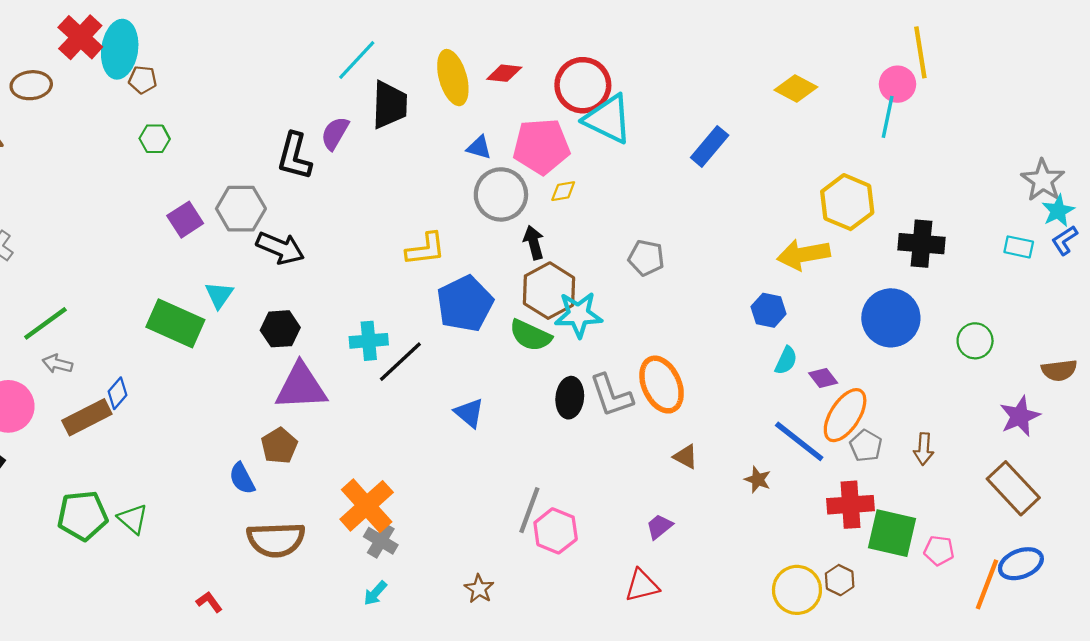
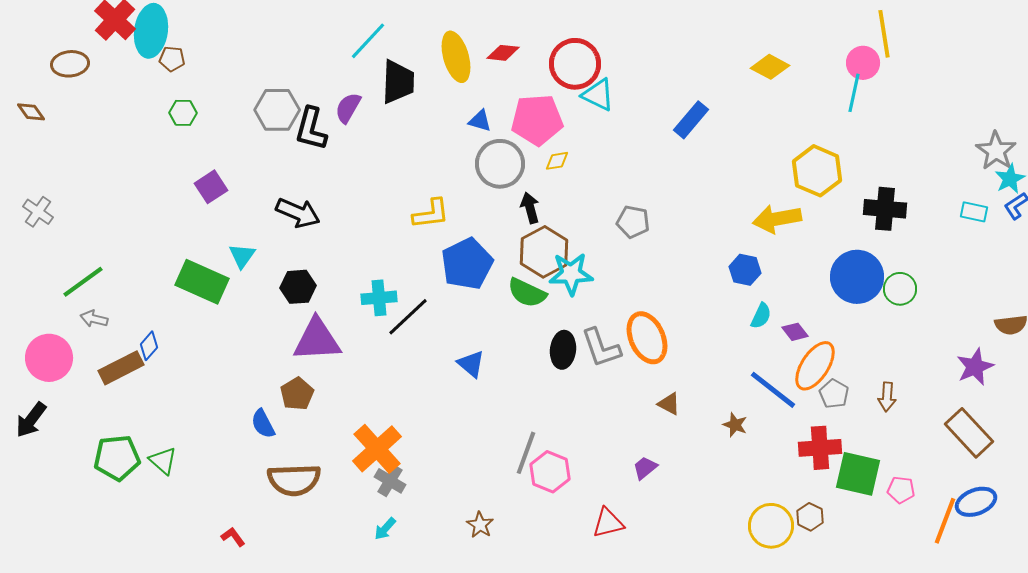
cyan triangle: (608, 119) -> (598, 95), size x0.7
gray hexagon: (241, 209) -> (277, 110), moved
green circle: (975, 341) -> (900, 289), moved
red triangle: (642, 586) -> (608, 523), moved

